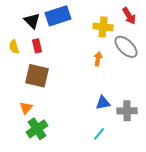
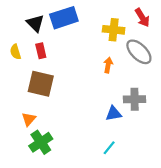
gray cross: (127, 111) -> (135, 99), moved

